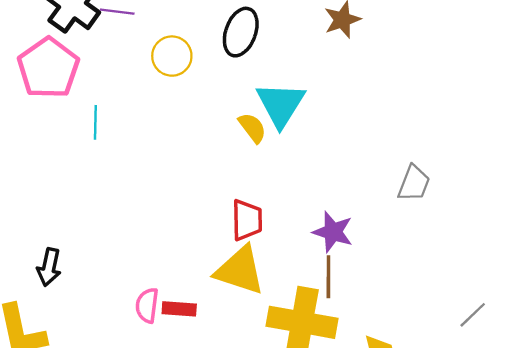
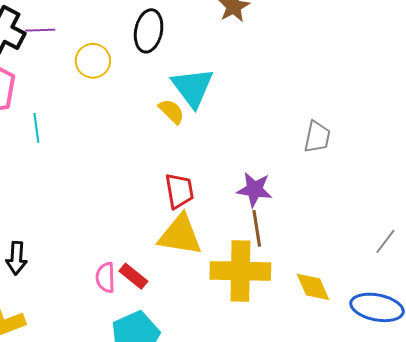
red rectangle: (179, 309) -> (133, 276), turned 44

